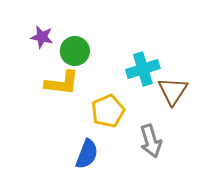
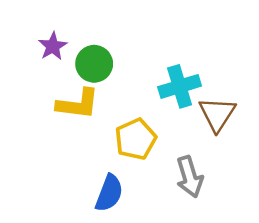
purple star: (42, 37) -> (53, 46), turned 30

